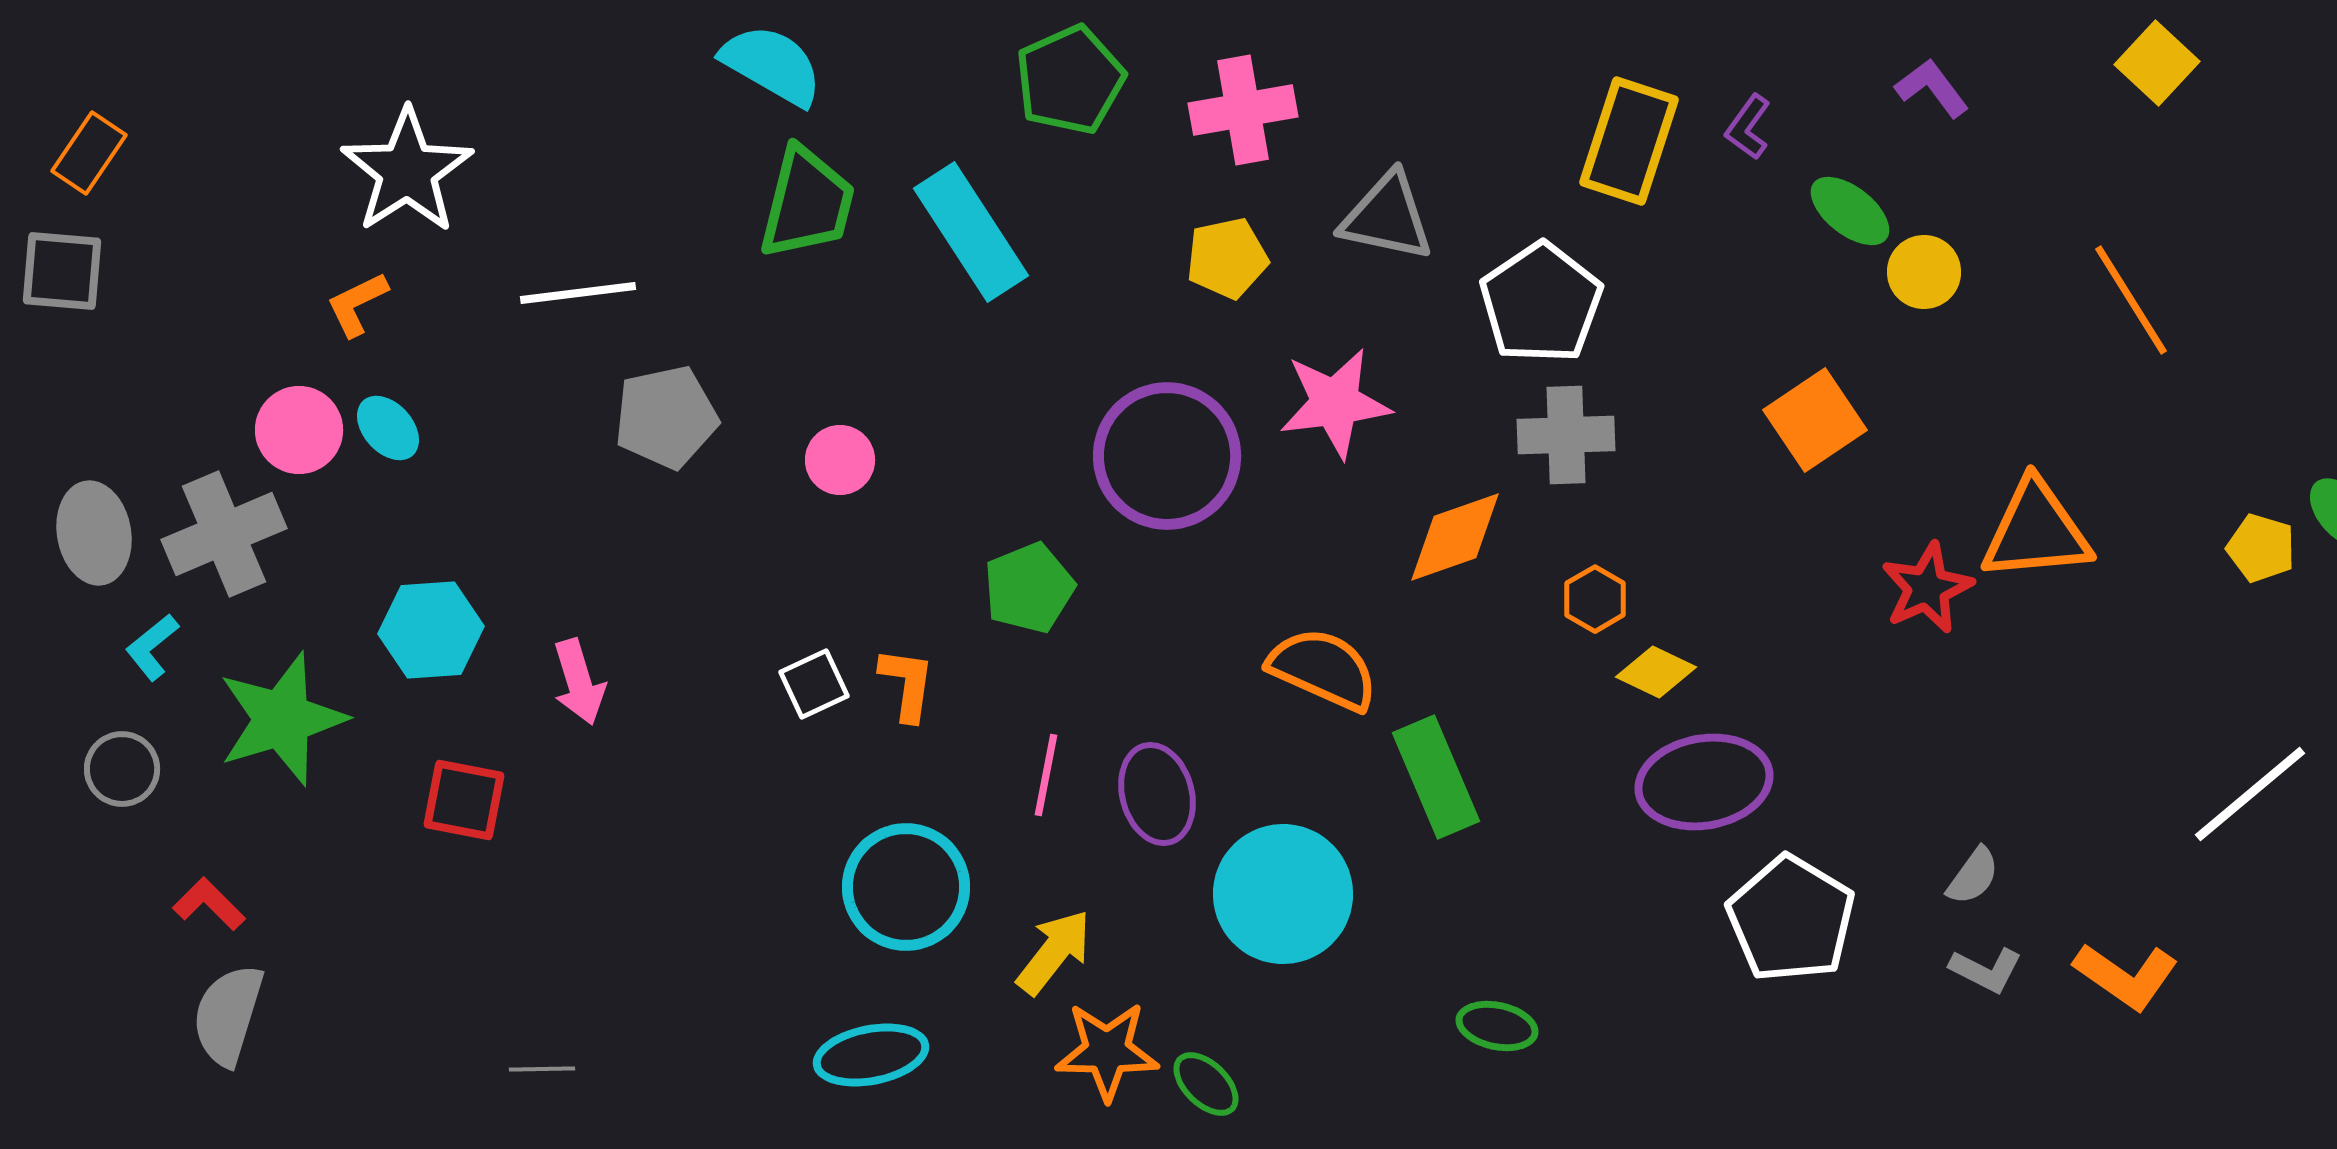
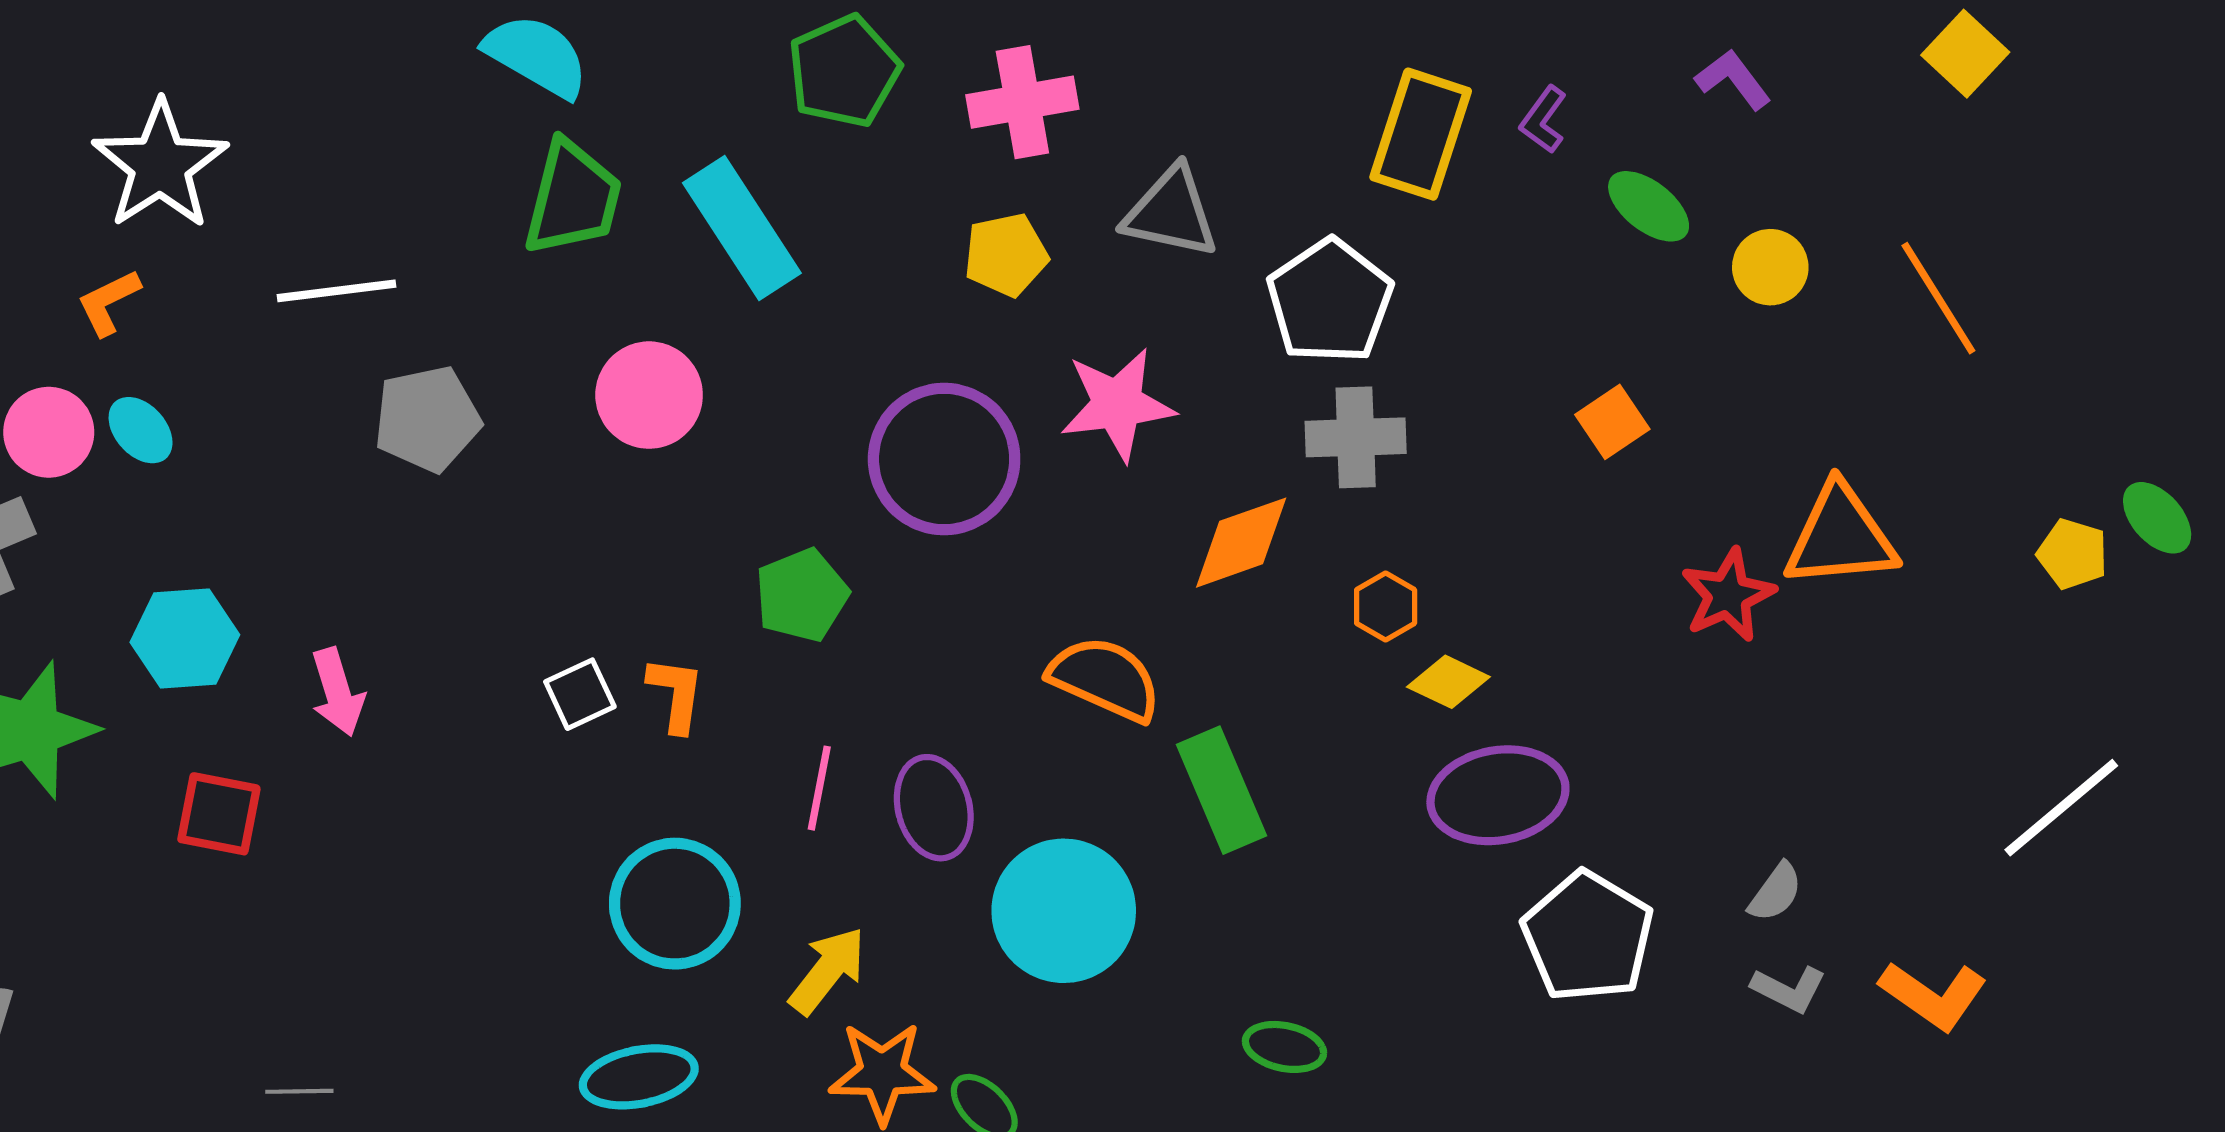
yellow circle: (1924, 272) -> (1770, 267), moved
orange square: (1815, 420) -> (1612, 422), size x0.7
pink circle: (840, 460) -> (649, 395), moved, size x1.5

